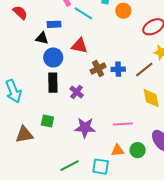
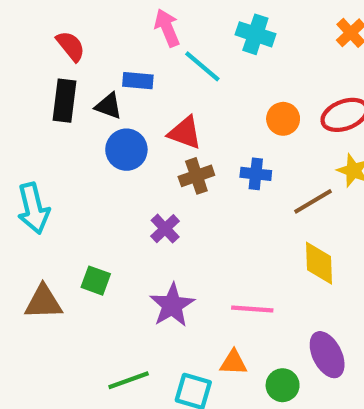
orange circle: (123, 11) -> (283, 119), moved
brown cross: (98, 69) -> (196, 176), moved
blue cross: (118, 69) -> (256, 174), moved
black rectangle: (53, 83) -> (65, 101), moved
purple star: (85, 128) -> (172, 305), turned 30
green circle: (138, 150) -> (283, 385), moved

